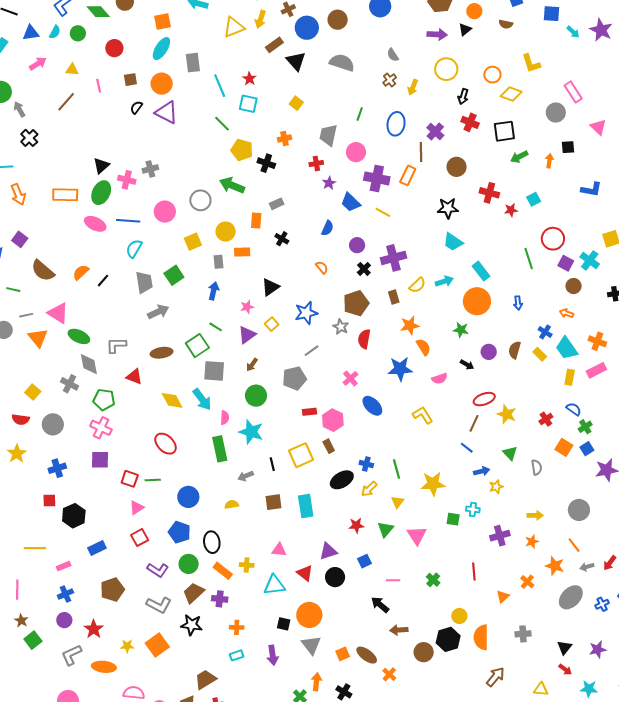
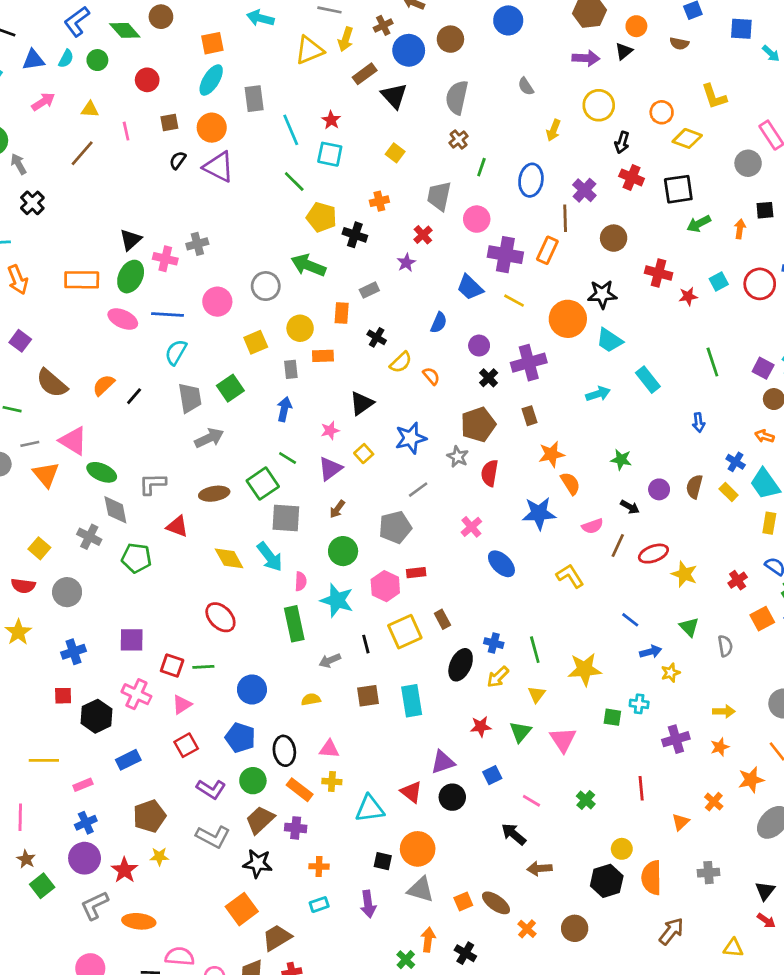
gray semicircle: (342, 63) -> (457, 97), turned -95
brown cross: (390, 80) -> (459, 139), moved
red cross: (316, 163) -> (423, 235), turned -32
purple star: (329, 183) -> (406, 263), moved
red circle: (553, 239) -> (760, 284), moved
yellow semicircle: (417, 285) -> (401, 362), moved
orange circle: (477, 301) -> (568, 319), moved
pink hexagon: (333, 420) -> (385, 586), moved
brown line: (474, 423) -> (618, 545), moved
pink cross: (101, 428) -> (136, 694), moved
orange square: (564, 447) -> (762, 619), turned 30
black ellipse: (342, 480) -> (461, 665), turned -35
pink triangle: (279, 550) -> (329, 749), moved
orange star: (555, 566) -> (751, 780), turned -30
pink line: (393, 580) -> (531, 801), turned 32
purple circle: (64, 620) -> (85, 858), size x1.5
orange square: (157, 645) -> (242, 909), moved
gray triangle: (311, 645) -> (421, 890), turned -35
yellow star: (127, 646) -> (159, 857), moved
brown circle: (424, 652) -> (575, 928), moved

